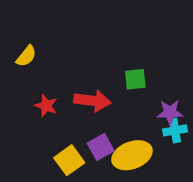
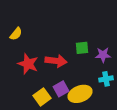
red star: (46, 106) -> (28, 64), size x1.5
purple star: (170, 112) -> (103, 55), moved

